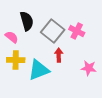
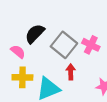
black semicircle: (27, 21) -> (35, 34), turned -120

